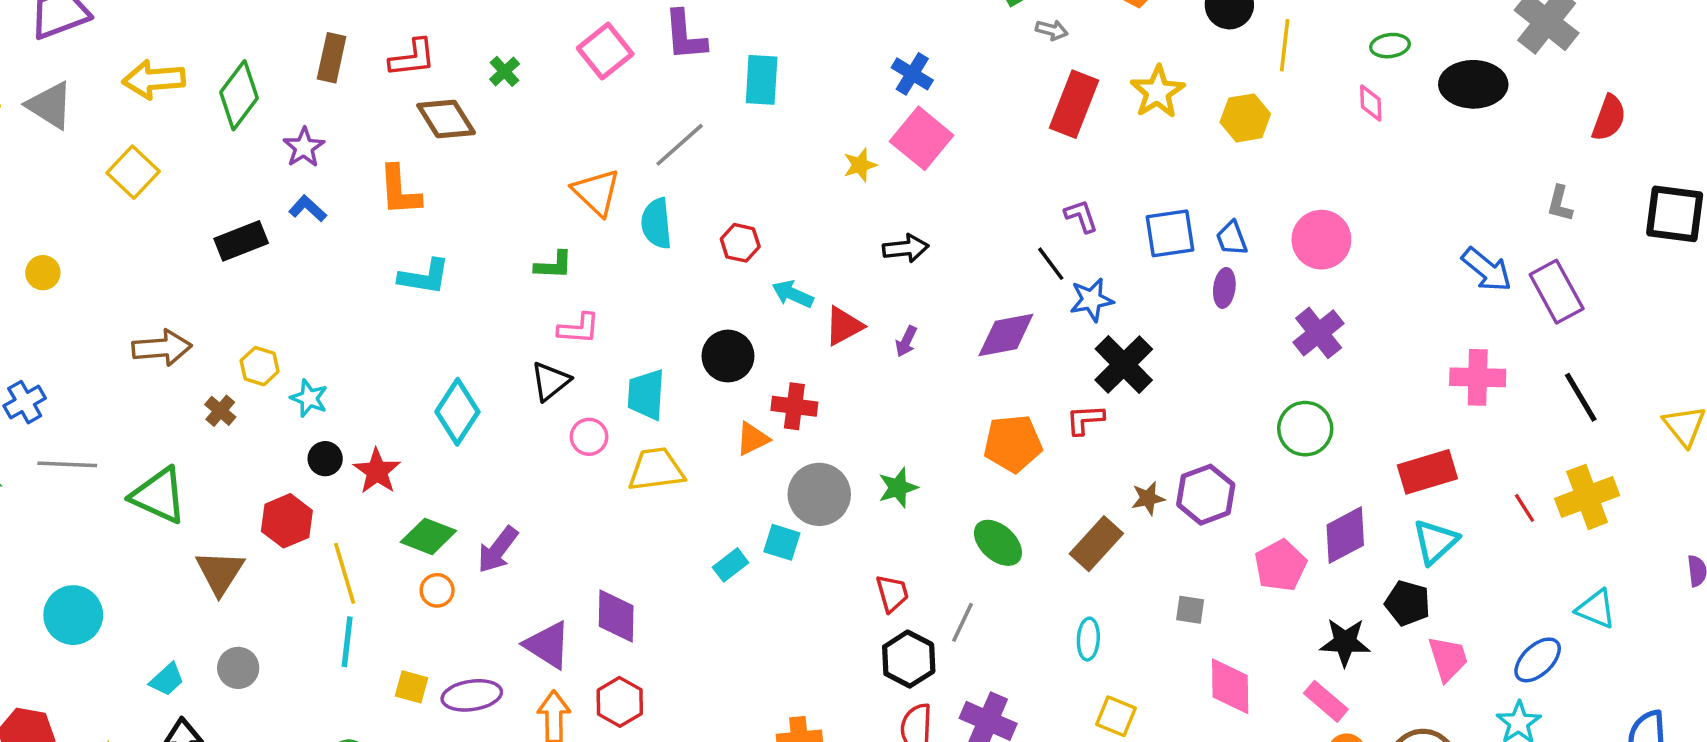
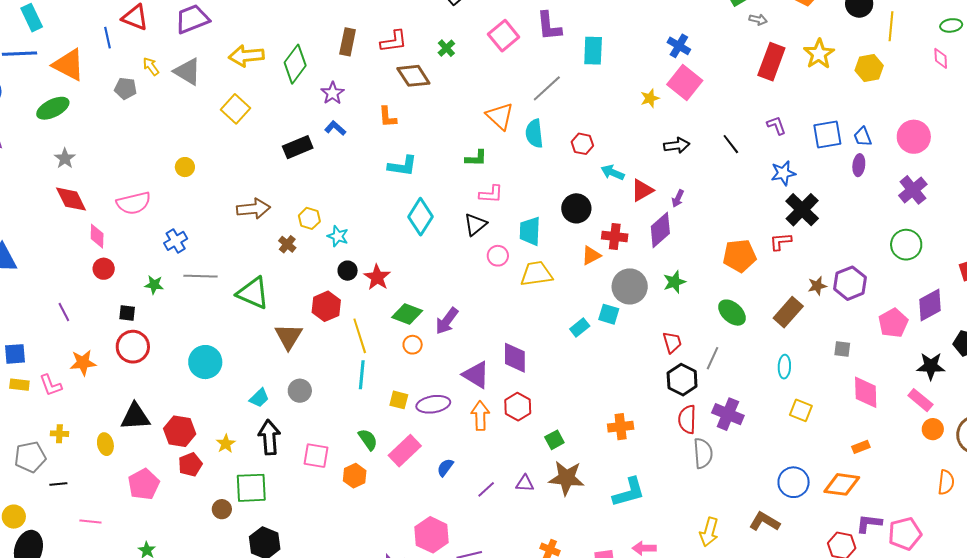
orange L-shape: (400, 190) -> (388, 117), size x0.7
black line: (1051, 264) -> (731, 144), moved
purple diamond: (1006, 335) -> (660, 230), moved, turned -30
cyan diamond: (457, 412) -> (421, 217), moved

